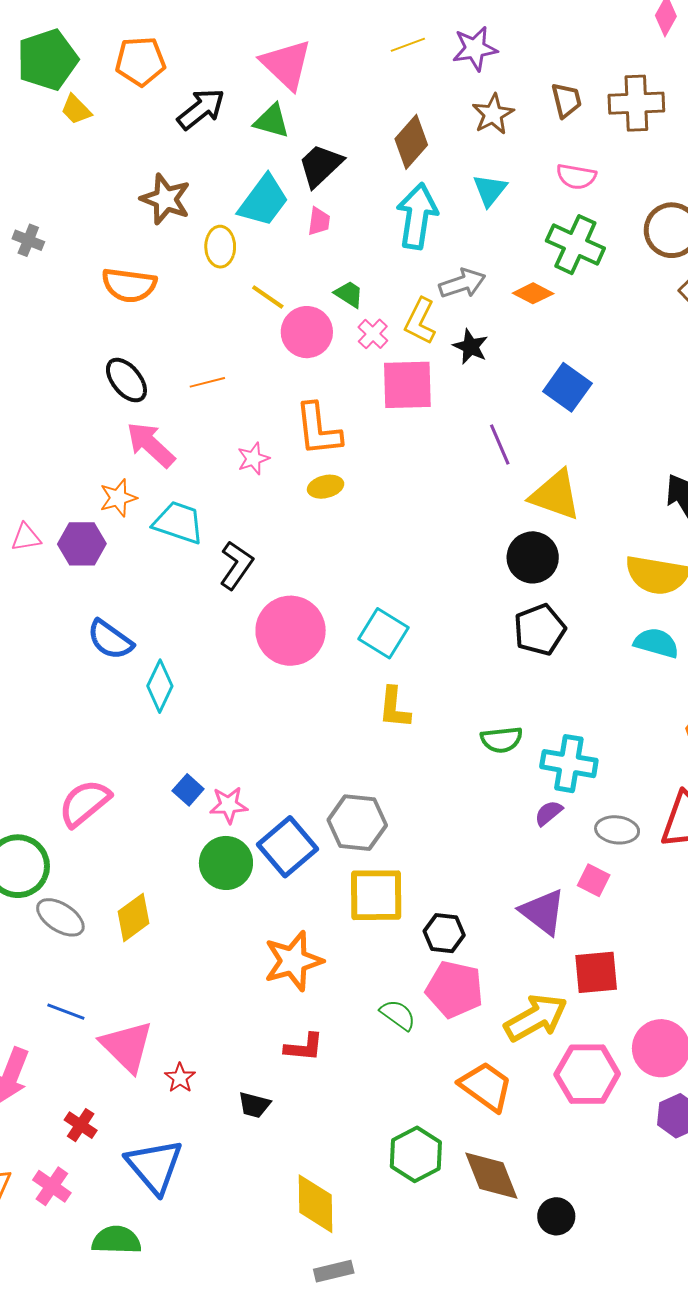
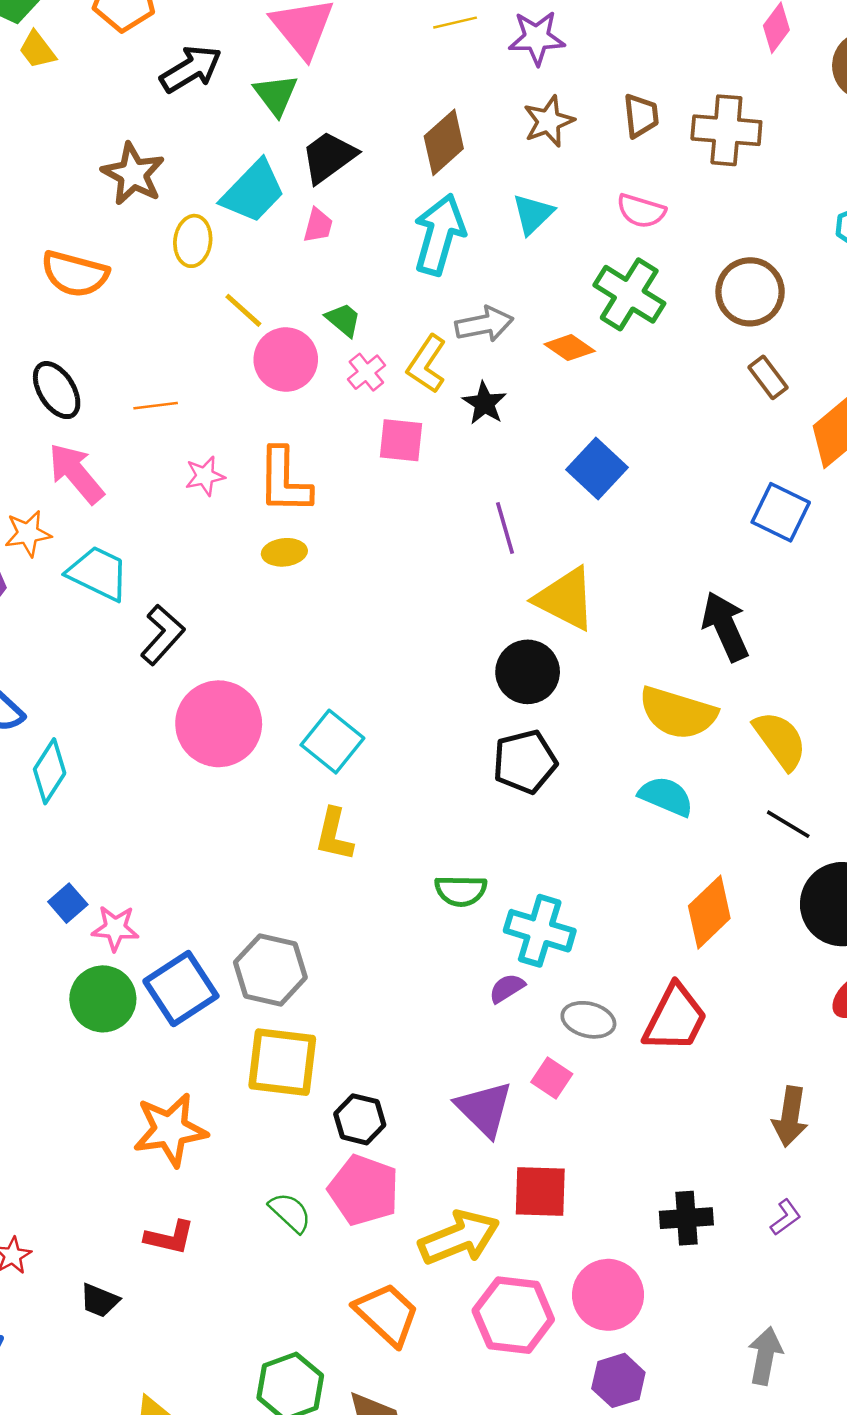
green triangle: (272, 121) -> (276, 95), turned 30
pink square: (407, 385) -> (401, 440), size x0.7
pink star: (253, 459) -> (205, 476), moved

